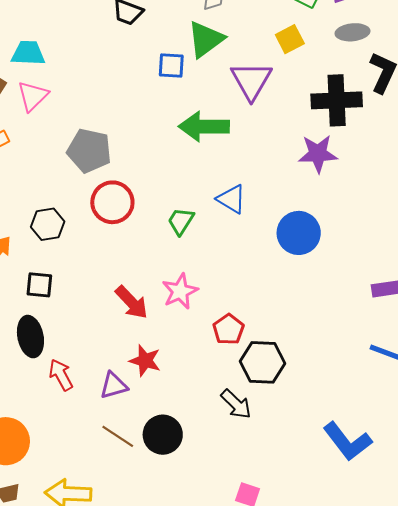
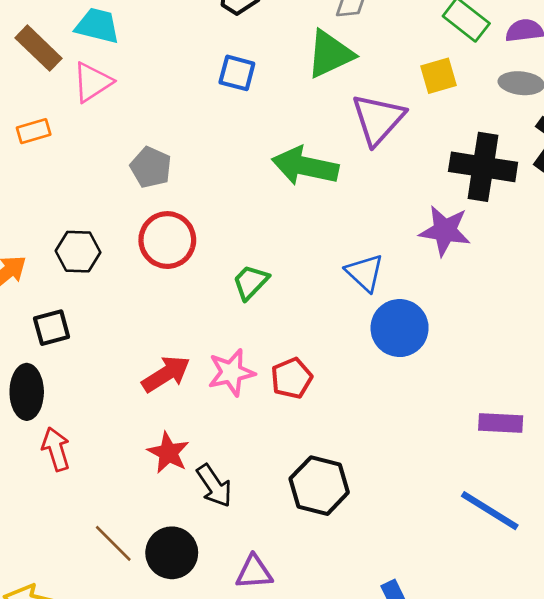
blue square: (171, 65) -> (237, 73), moved
gray pentagon: (89, 151) -> (151, 167), size x0.7
blue triangle: (231, 199) -> (365, 273), moved
black square: (39, 285) -> (52, 328), turned -32
red arrow: (132, 302) -> (166, 374), turned -90
red pentagon: (228, 329) -> (292, 378), moved
purple triangle: (114, 386) -> (254, 572), moved
black arrow: (236, 404) -> (214, 486), moved

